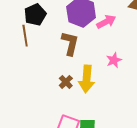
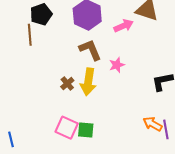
pink arrow: (106, 22) -> (124, 26), moved
brown L-shape: (70, 43) -> (90, 50), moved, turned -40

